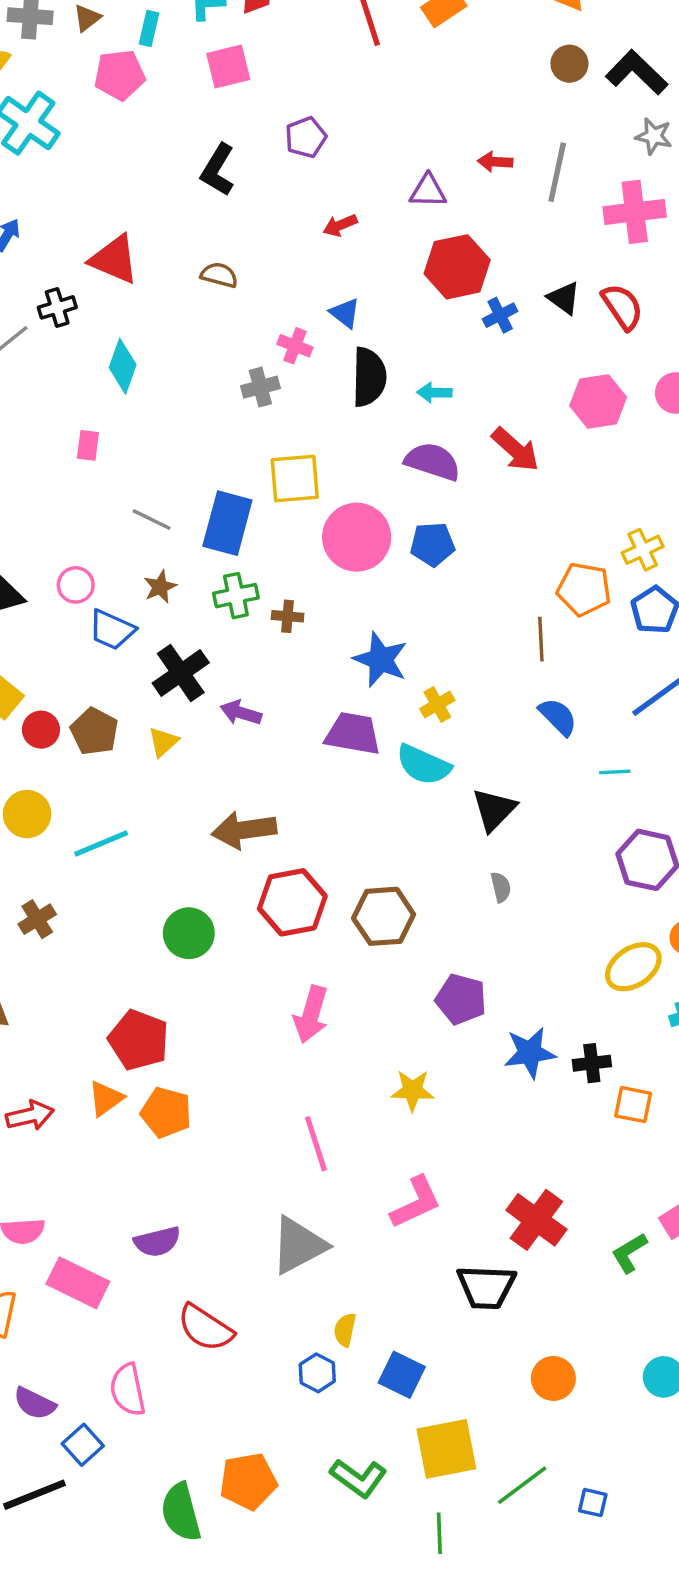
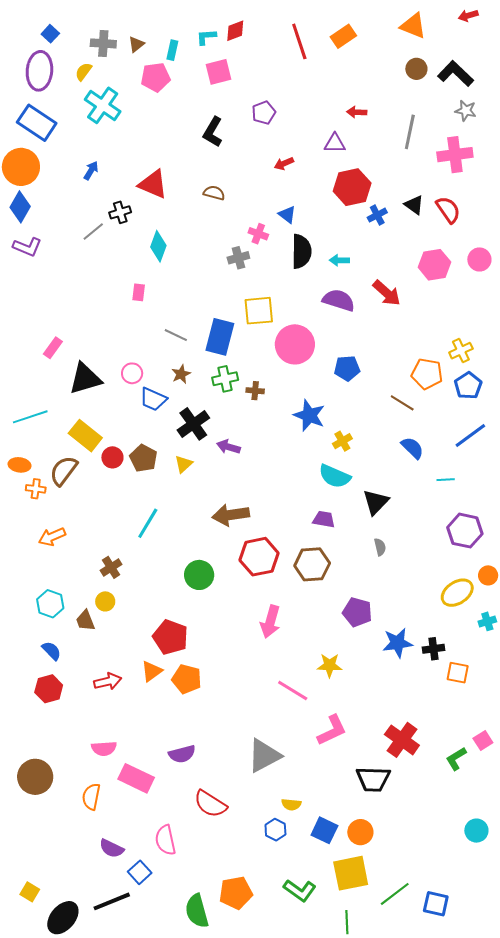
red arrow: (495, 162) -> (357, 112), moved
blue pentagon: (432, 544) -> (347, 368), moved
brown line: (541, 639) -> (402, 403), turned -55
purple trapezoid: (353, 734) -> (324, 519), moved, size x0.7
yellow circle: (27, 814) -> (105, 601), moved, size x0.7
cyan line: (101, 843) -> (148, 523), turned -36
pink line: (316, 1144) -> (293, 690), moved, turned -40
yellow semicircle: (345, 1330) -> (291, 804), turned -96
orange circle: (553, 1378) -> (360, 832), moved
blue square: (593, 1503) -> (436, 904), size x1.5

